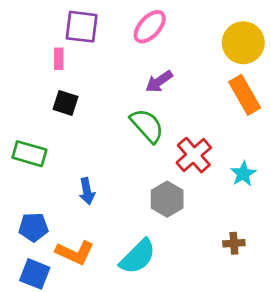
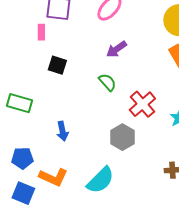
black square: (65, 103) -> (57, 65), moved
green semicircle: (147, 126) -> (107, 82), size x0.7

